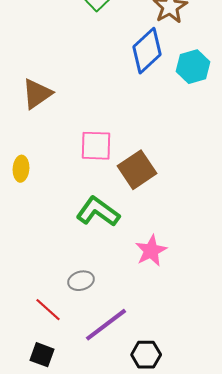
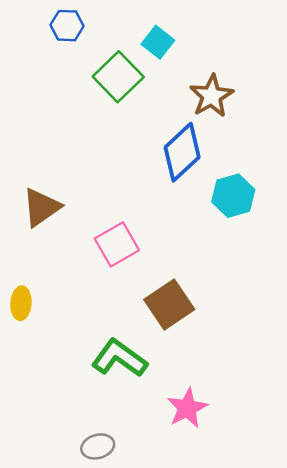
cyan hexagon: (193, 67) -> (233, 196), moved
pink square: (96, 146) -> (117, 244), moved, turned -32

